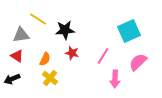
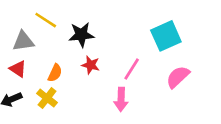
yellow cross: (50, 78) -> (47, 98), moved
pink arrow: (115, 79) -> (121, 99), moved

